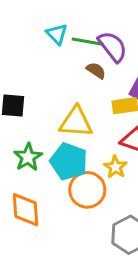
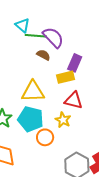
cyan triangle: (57, 34) -> (22, 25), moved
orange circle: (87, 190) -> (45, 137), size x0.7

